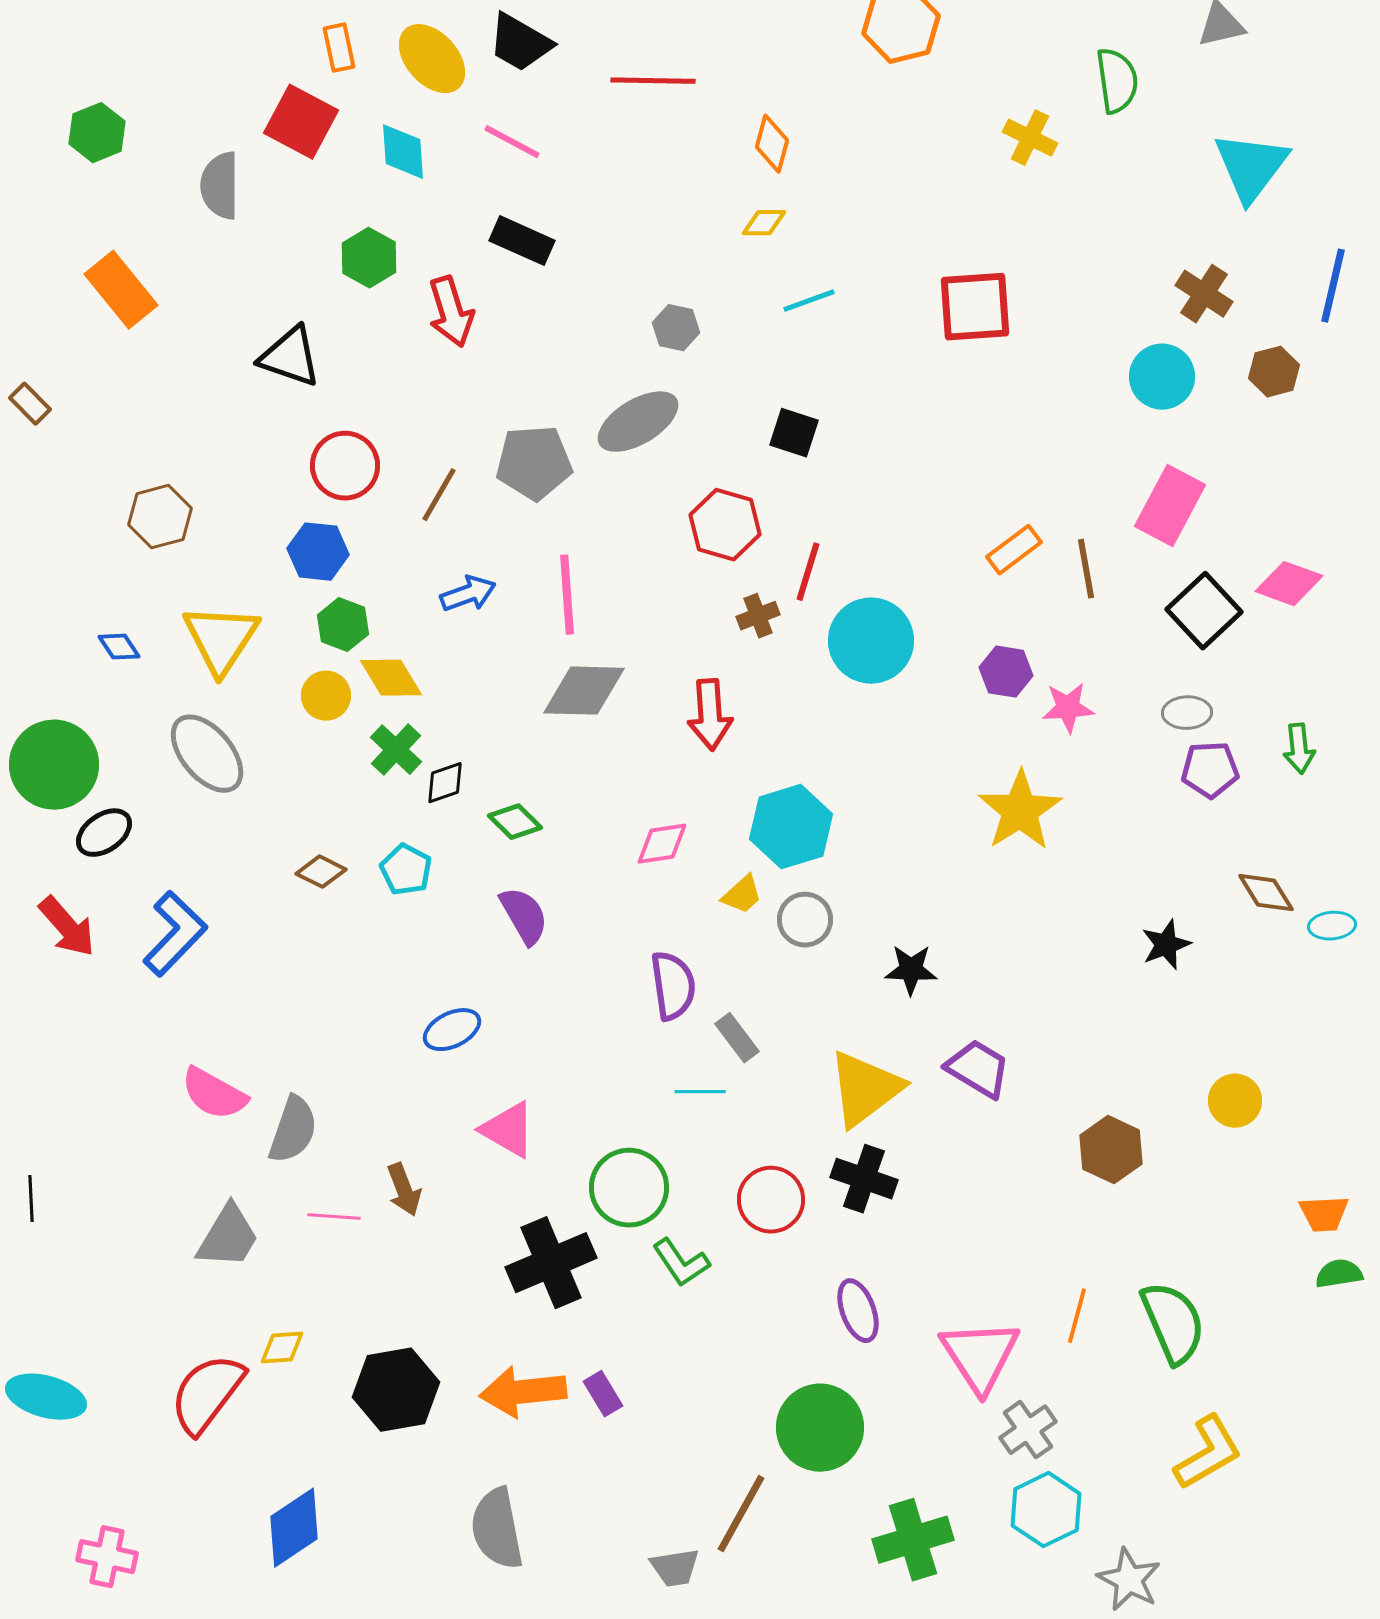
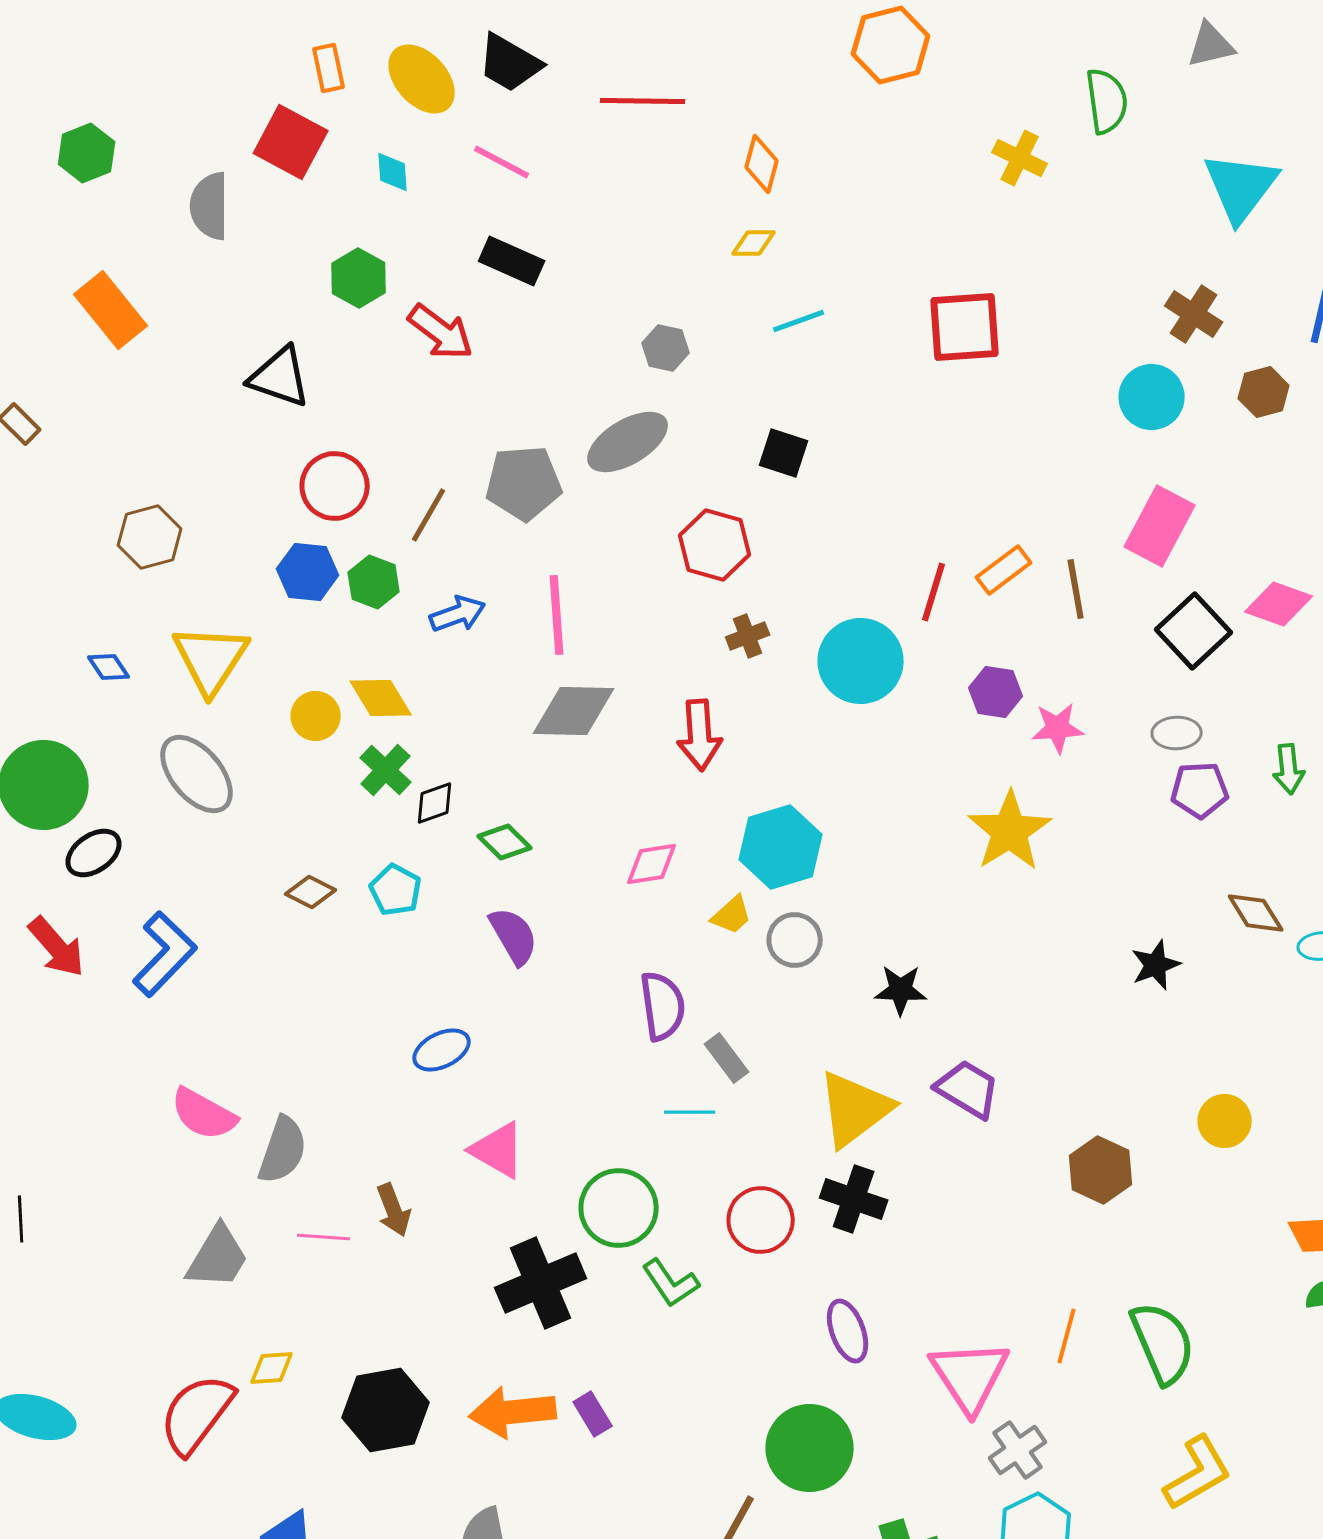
cyan diamond: (403, 152) -> (393, 172), size x0.7
red arrow: (451, 312) -> (441, 332), turned -36
red line: (808, 572) -> (934, 592), moved
green hexagon: (343, 625) -> (374, 582), moved

